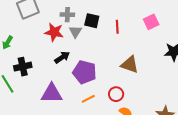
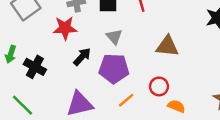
gray triangle: (75, 32) -> (114, 37), moved
black cross: (23, 67) -> (35, 67), moved, turned -36

